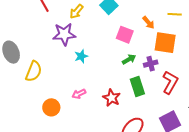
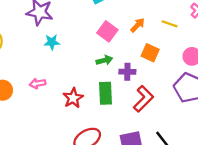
orange arrow: (148, 23) -> (138, 25), turned -112
orange square: (165, 43) -> (150, 53), size x0.7

